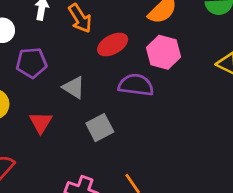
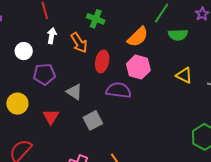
red ellipse: (113, 45) -> (102, 61), turned -50

